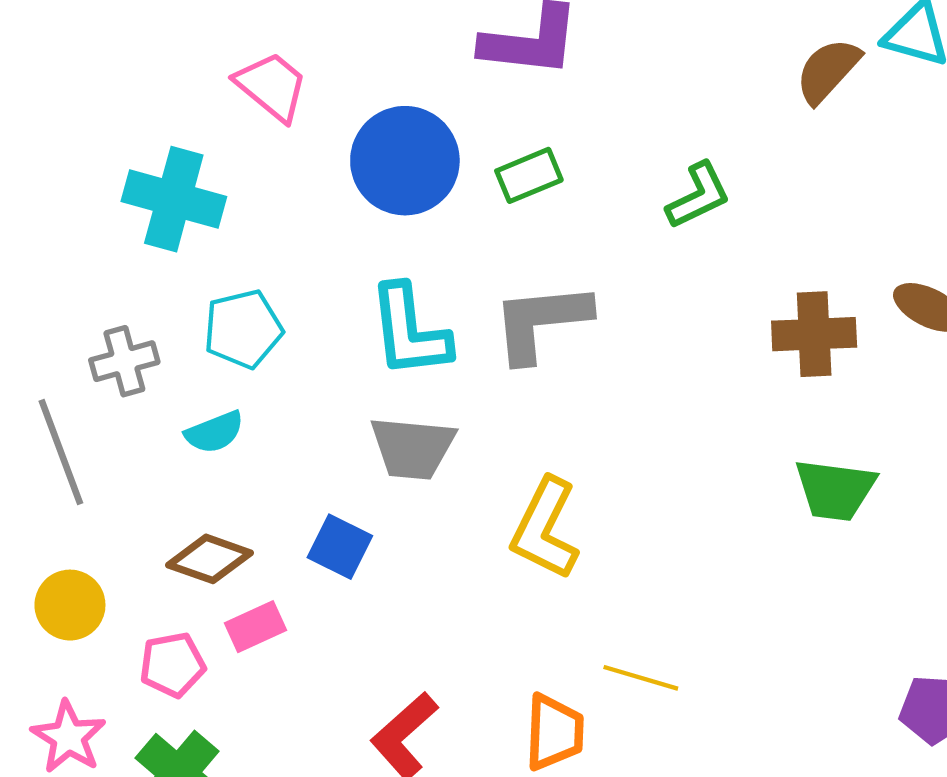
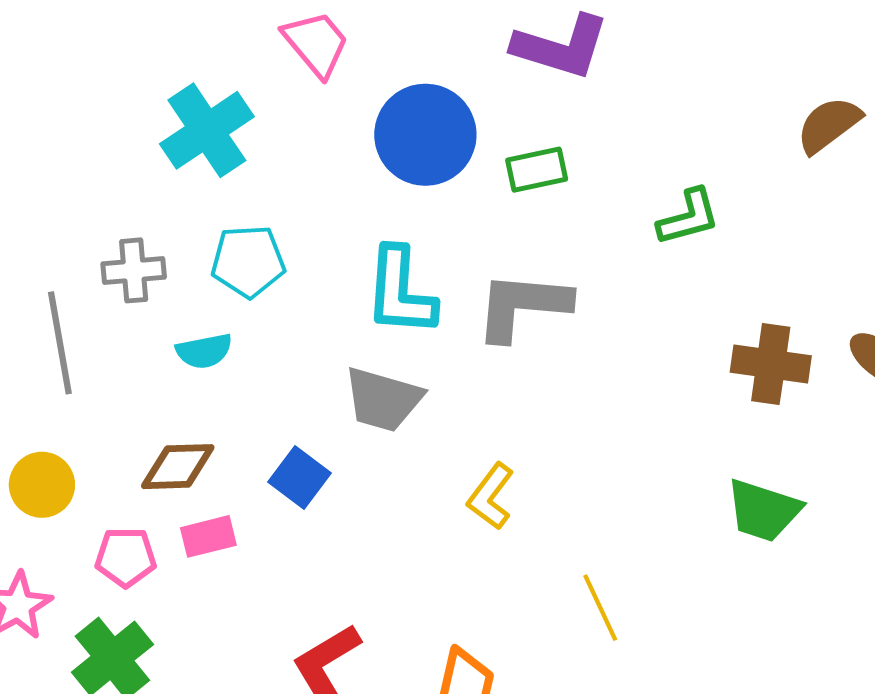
cyan cross: (174, 199) -> (207, 130), turned 30
yellow L-shape: (545, 529) -> (491, 496), size x0.7
brown diamond: (210, 559) -> (178, 467), turned -32
yellow line: (641, 678) -> (600, 608), moved, turned 38

